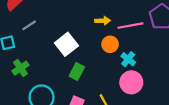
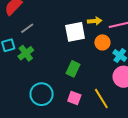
white square: (66, 44) -> (75, 32), moved, turned 30
green cross: (20, 68) -> (26, 53), moved

